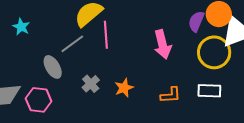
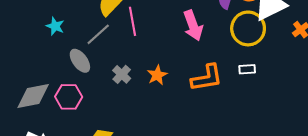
cyan star: (21, 27) -> (55, 26), moved
white rectangle: (209, 91) -> (247, 69), size x0.7
orange L-shape: (171, 95) -> (207, 78), size x1.5

